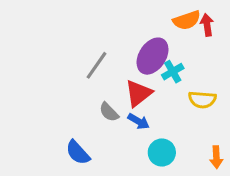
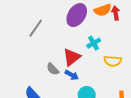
purple ellipse: (153, 56) -> (77, 15), moved
gray line: (96, 65) -> (36, 28), moved

